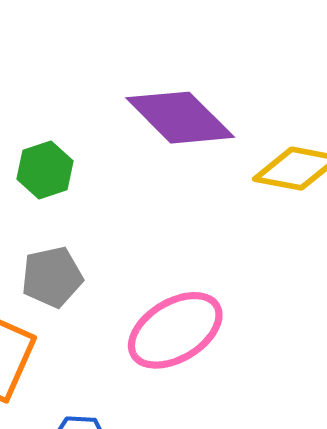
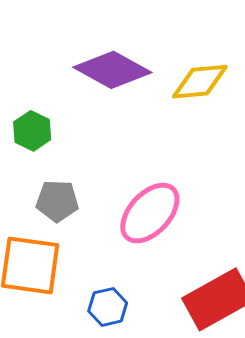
gray pentagon: (52, 277) -> (57, 201), turned 30

